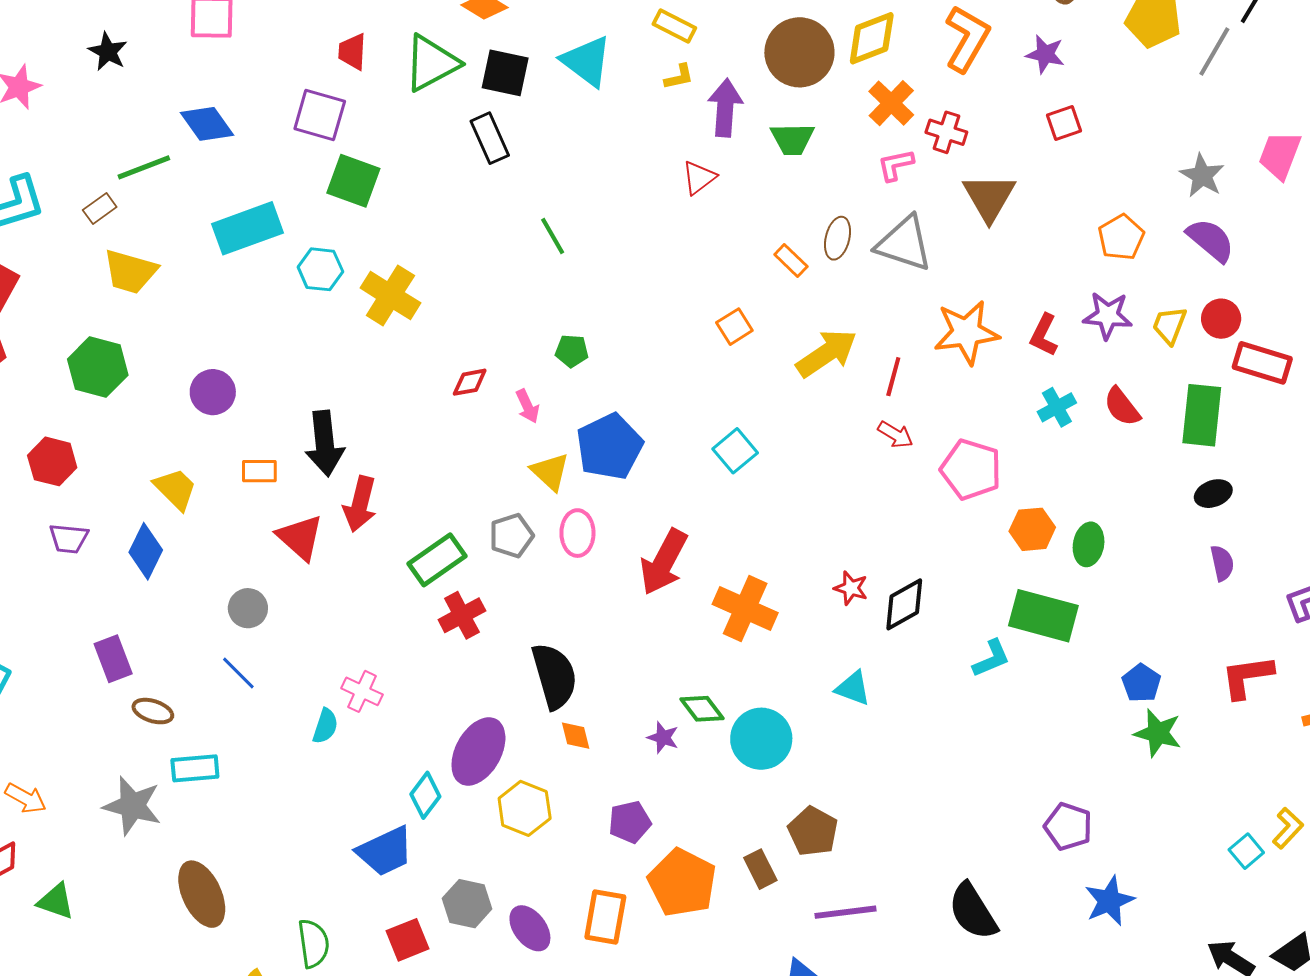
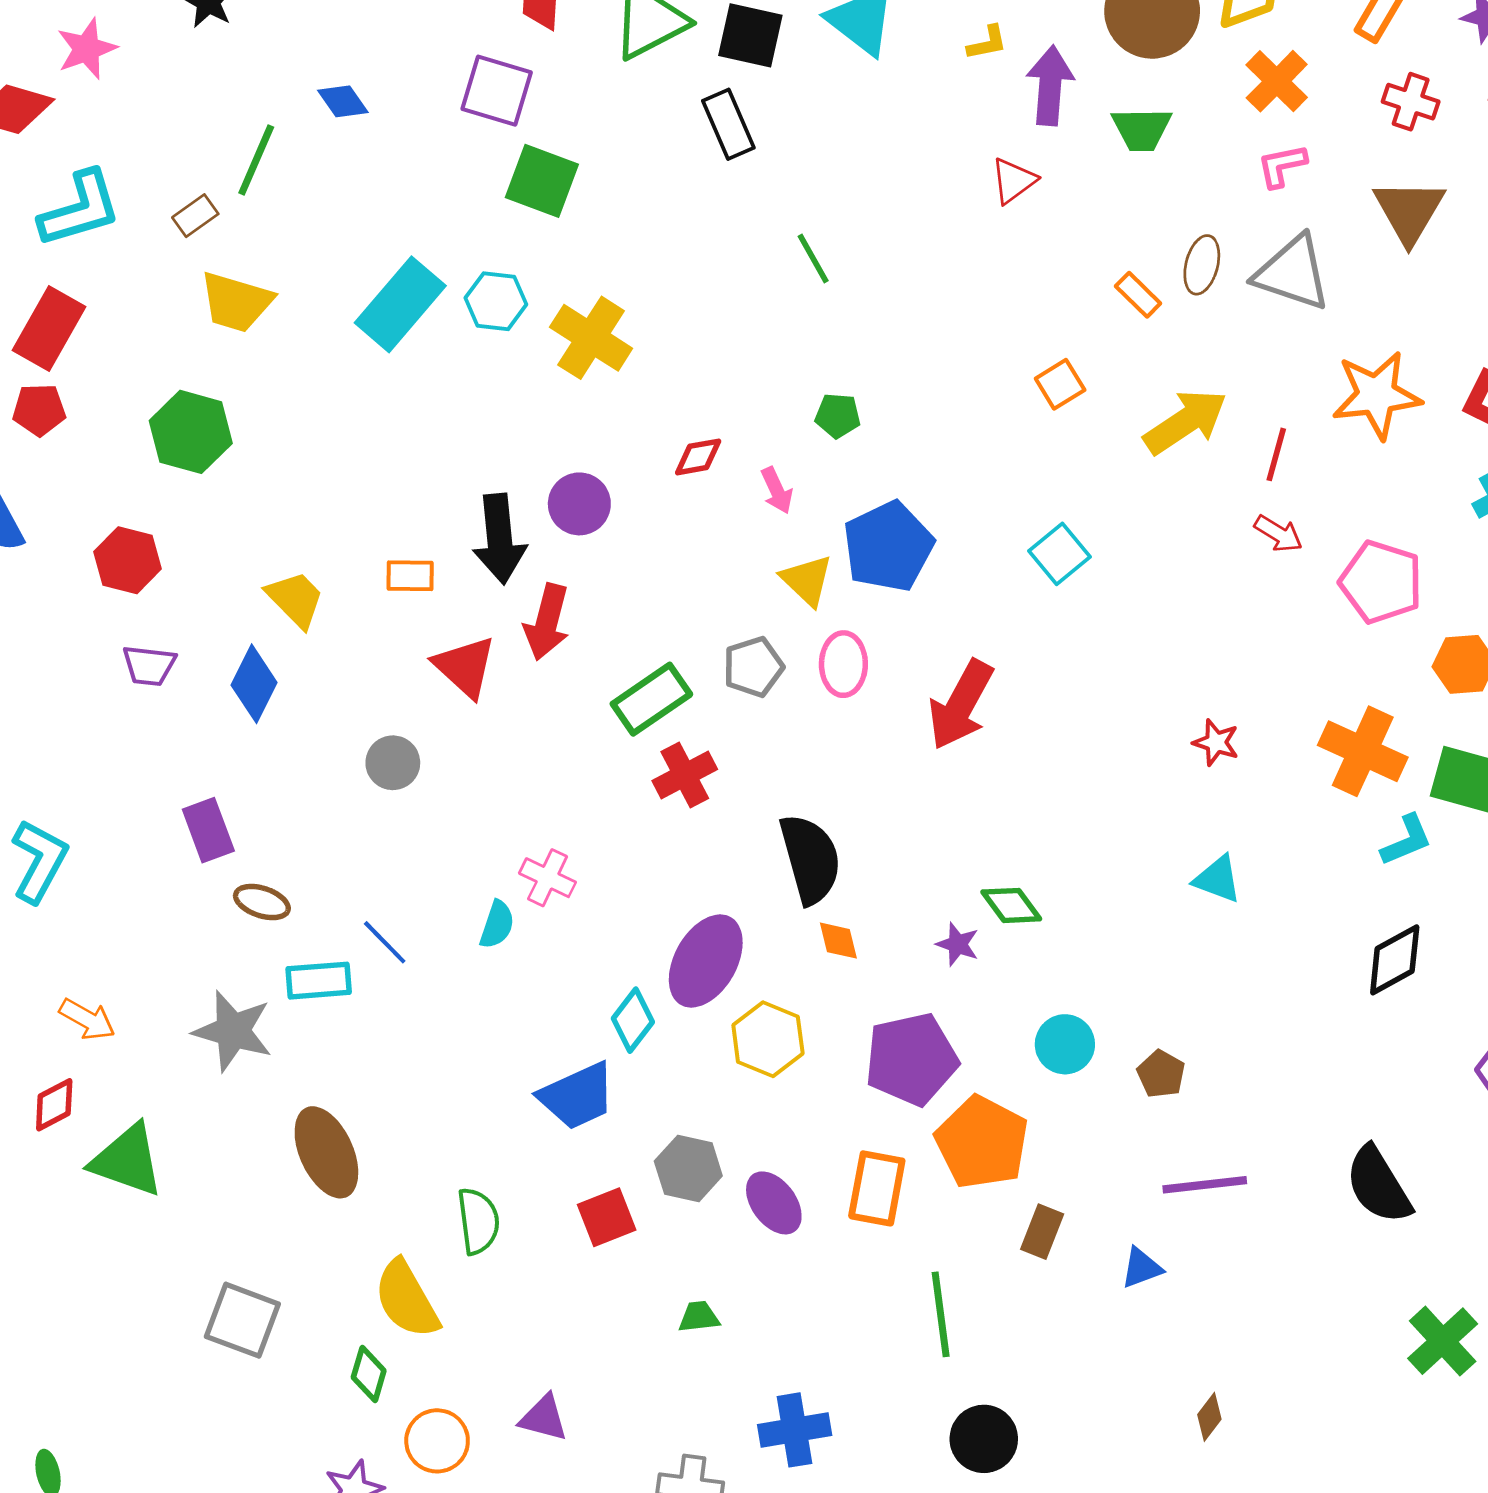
blue diamond: (207, 124) -> (343, 101), size x0.7
red cross: (946, 132) -> (1411, 102), moved
green line: (144, 167) -> (256, 160), turned -46
cyan rectangle: (247, 228) -> (400, 304), moved, turned -30
purple circle: (213, 392) -> (579, 504), moved
black diamond: (904, 604) -> (1395, 960), moved
orange cross: (745, 609) -> (1363, 751), moved
blue line: (238, 673) -> (385, 942), moved
cyan circle: (761, 739) -> (1065, 1044), moved, size x0.7
purple pentagon: (630, 822) -> (911, 1059), size x1.6
brown pentagon: (813, 831) -> (1161, 1074), size x0.7
brown rectangle: (760, 869) -> (1042, 1232), moved, turned 48
green triangle: (56, 901) -> (127, 1160), size x1.5

